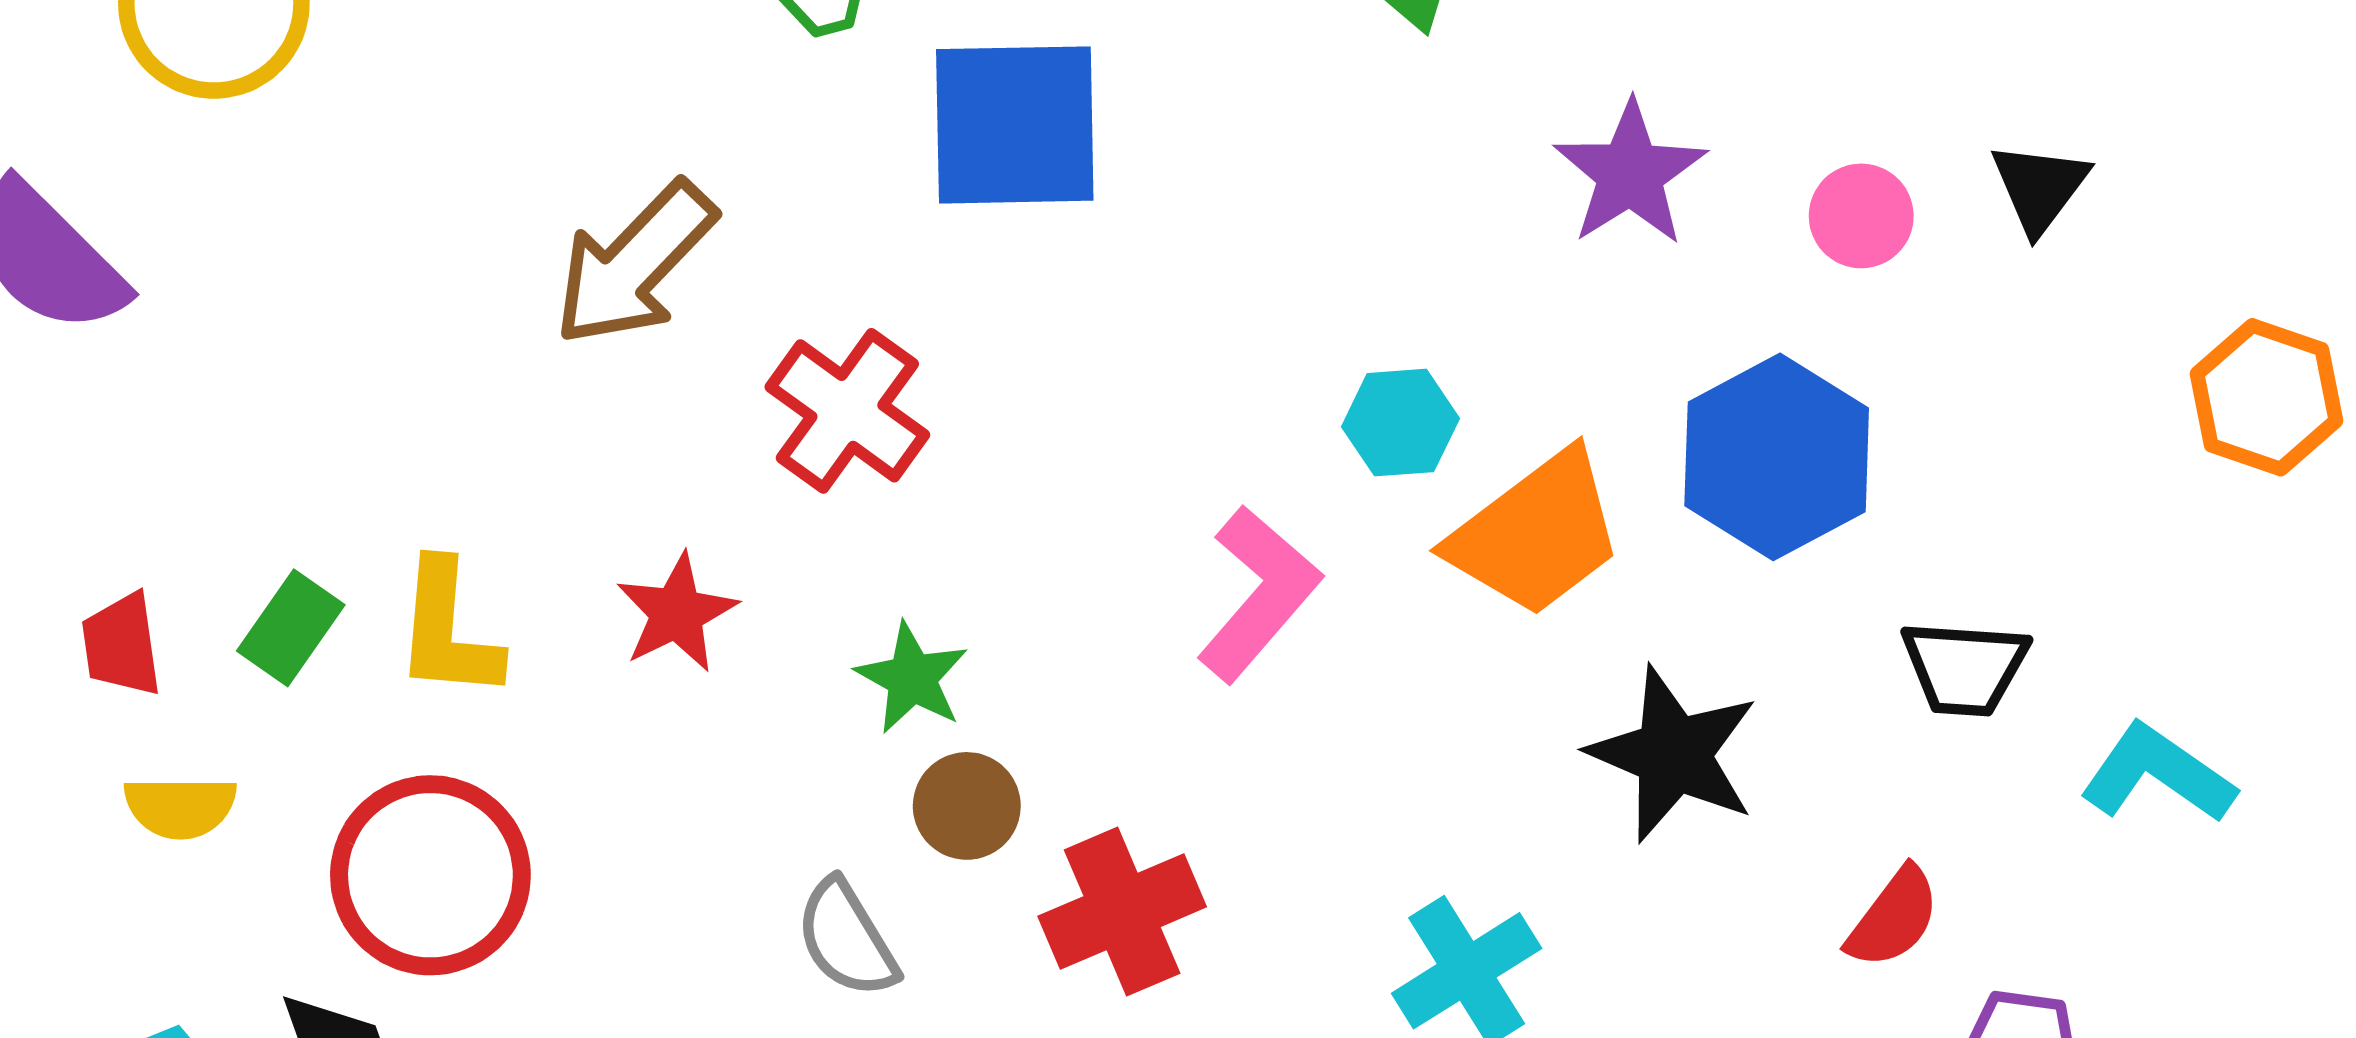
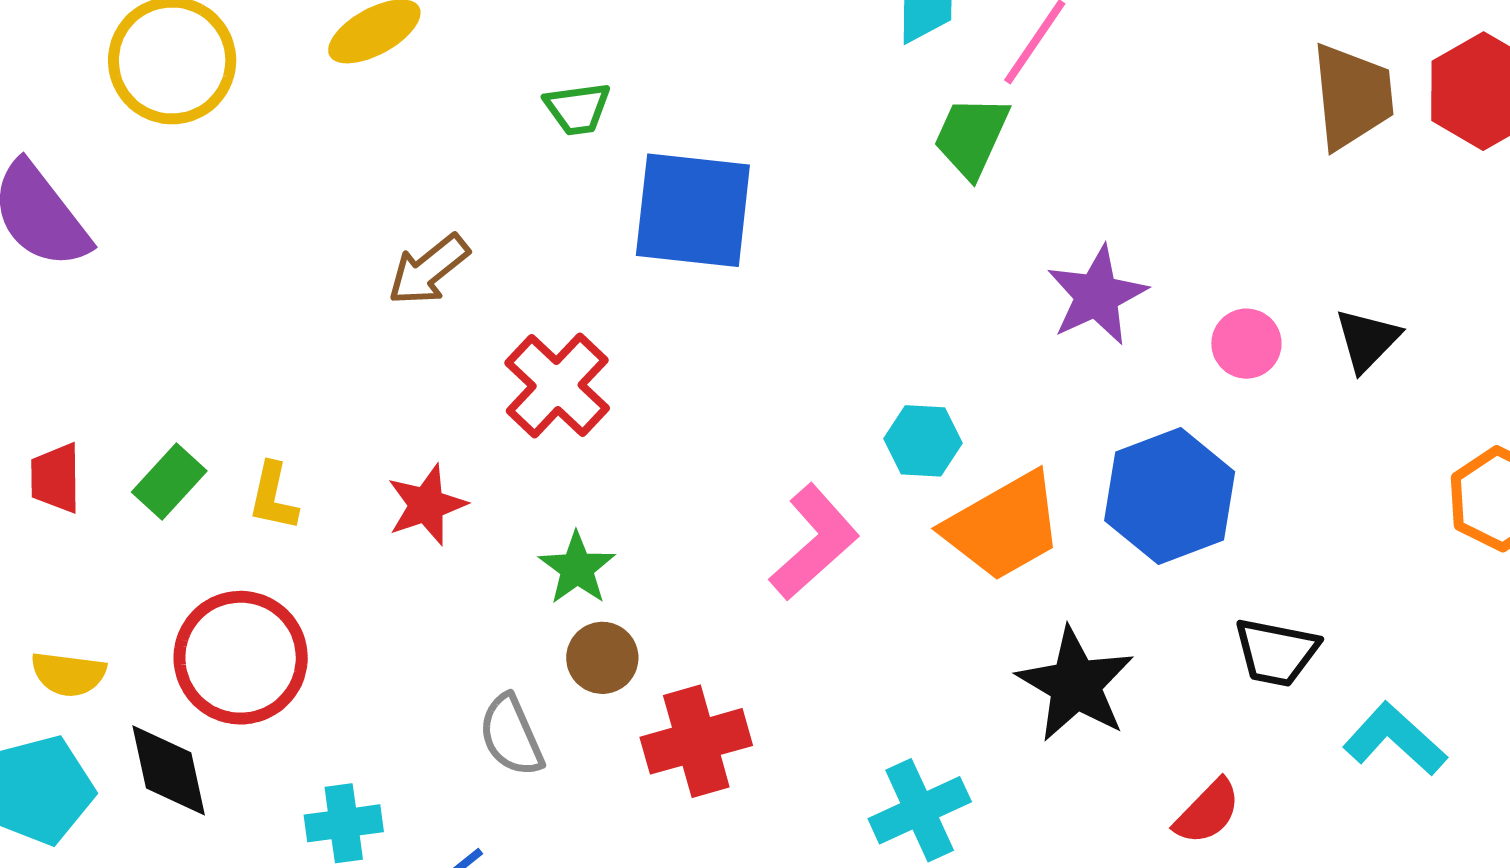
brown arrow: (634, 264) -> (429, 270), size x0.7
yellow L-shape: (448, 630) -> (273, 497), size x0.7
yellow semicircle: (180, 807) -> (68, 674), moved

